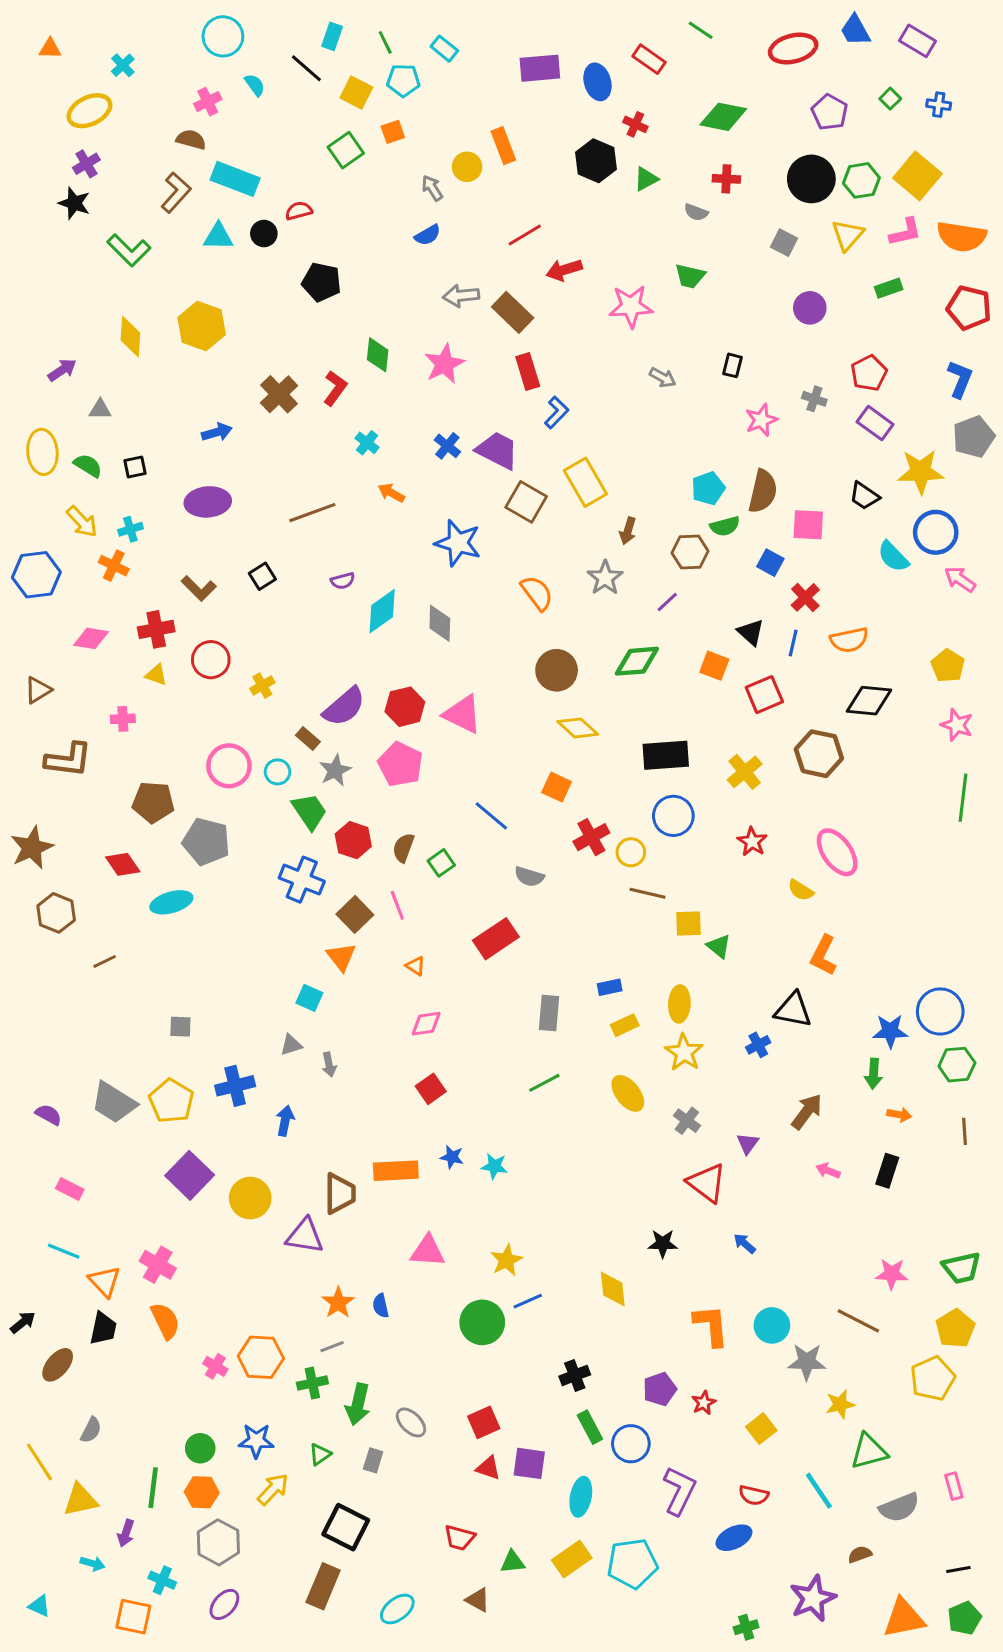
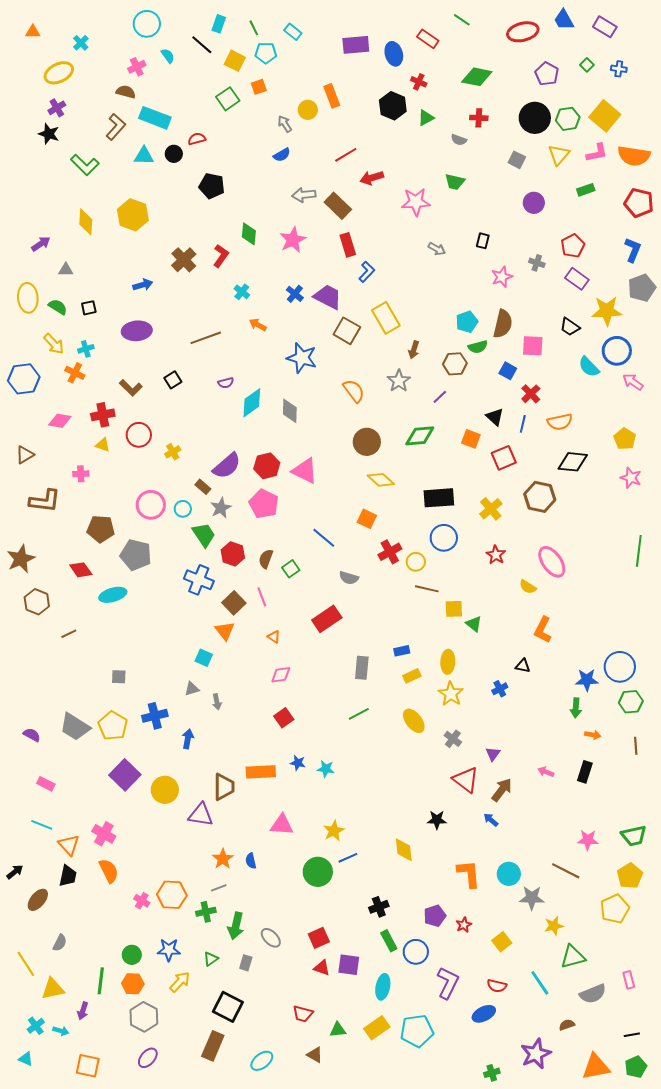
green line: (963, 798) -> (639, 551), moved
black triangle: (793, 1010) -> (523, 666), size x0.6
brown arrow: (807, 1112) -> (502, 790), moved
cyan cross: (162, 1580) -> (36, 1026), moved, turned 30

